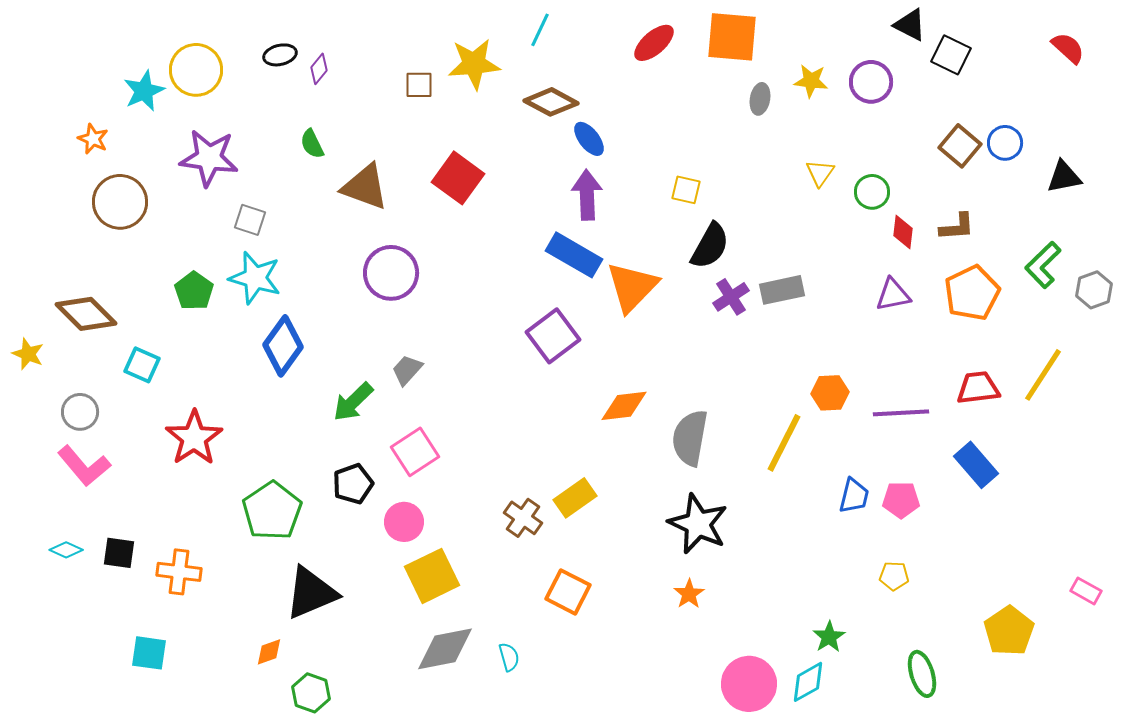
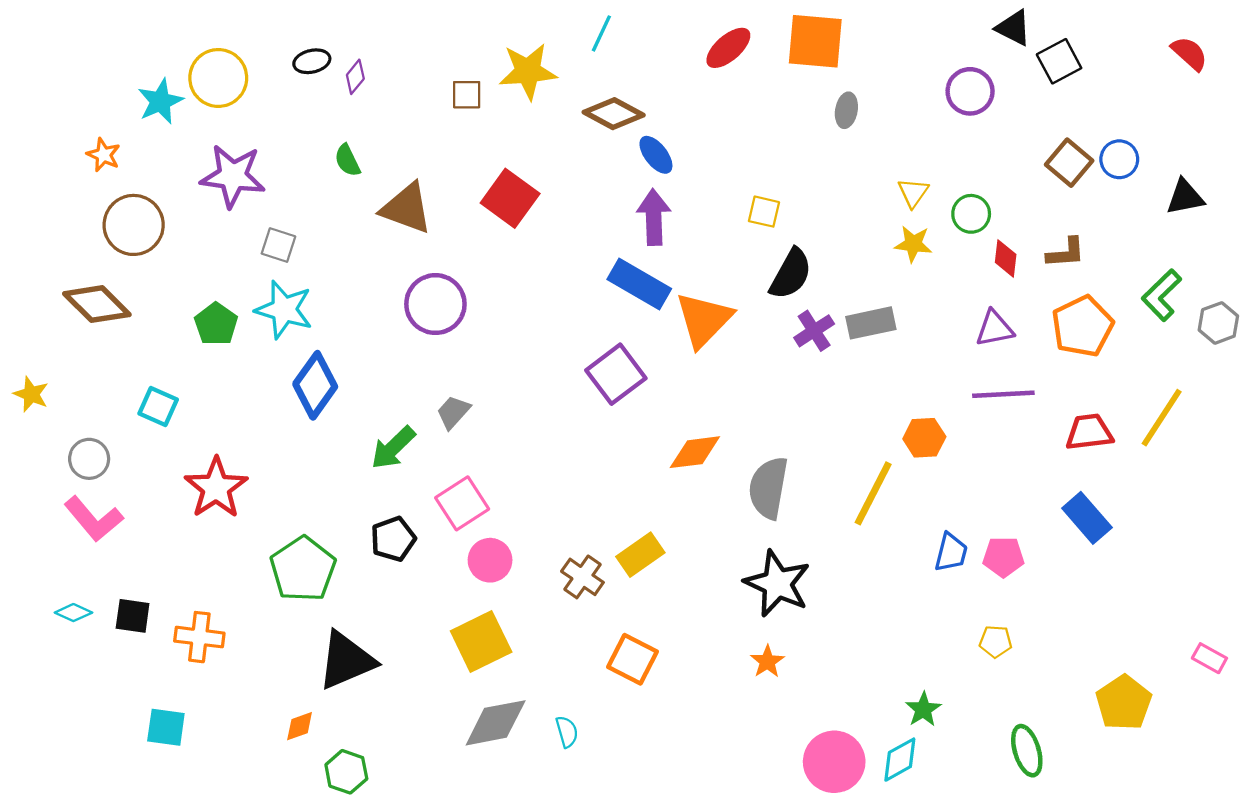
black square: (951, 55) -> (1059, 61), turned 36
yellow star: (811, 81) -> (913, 244), moved
brown diamond: (86, 314) -> (97, 304), moved
purple line: (901, 413) -> (1003, 394), moved
pink circle: (404, 522) -> (490, 560), moved

